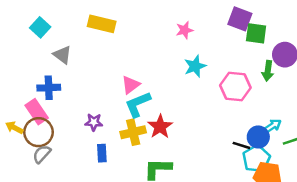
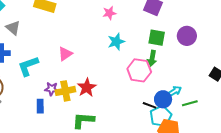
green square: (256, 33) -> (157, 38), moved
green arrow: (268, 71) -> (152, 58), moved
pink hexagon: (235, 86) -> (139, 70), moved
cyan L-shape: (138, 104) -> (28, 66), moved
purple star: (94, 122) -> (52, 89), moved

